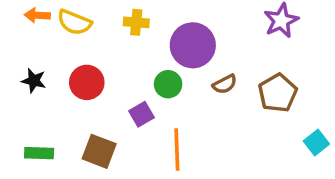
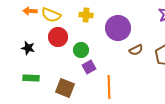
red circle: (87, 82) -> (58, 37), moved
green circle: (168, 84) -> (81, 50), moved
green rectangle: (39, 153) -> (31, 78), moved

